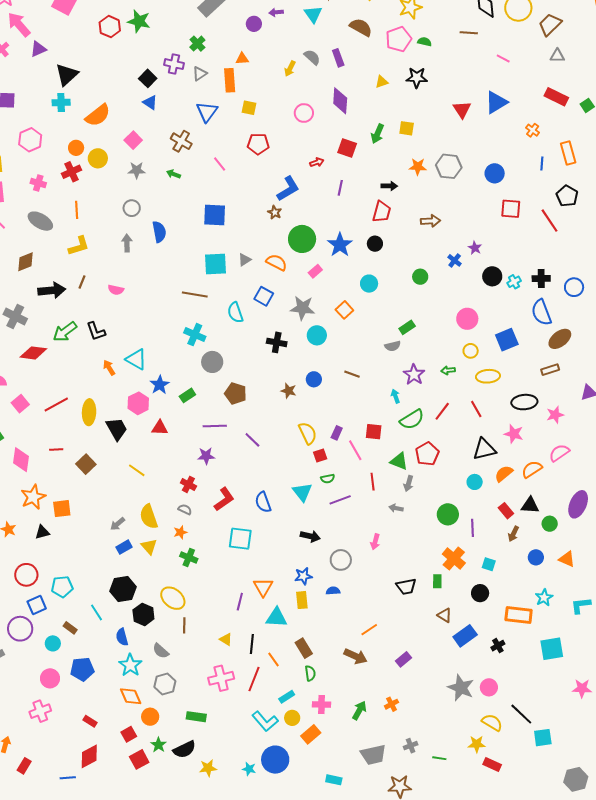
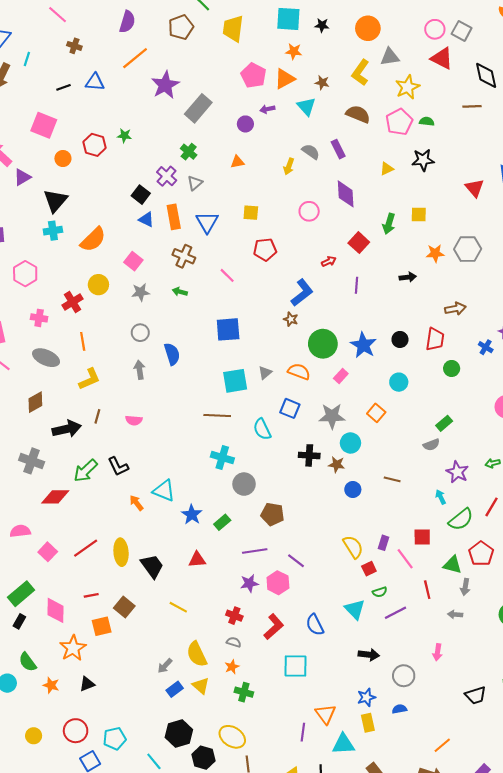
green star: (139, 21) -> (124, 136), size x0.6
purple cross: (174, 64) -> (167, 176), turned 36
orange rectangle: (230, 80) -> (174, 217), moved
orange circle: (76, 148) -> (63, 159), moved
red square: (347, 148) -> (359, 243), turned 30
red trapezoid: (382, 212) -> (435, 339), moved
brown star: (289, 391) -> (337, 465), moved
pink hexagon: (138, 403) -> (278, 583), moved
orange square: (62, 509) -> (102, 626), moved

